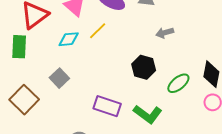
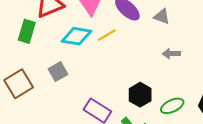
cyan diamond: (69, 39) -> (77, 36), size x1.4
black hexagon: (144, 67) -> (140, 95), moved

